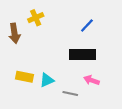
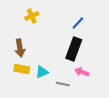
brown arrow: (14, 33) -> (20, 48), moved
black rectangle: (83, 54) -> (74, 49), turned -70

